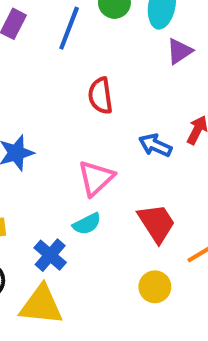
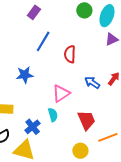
blue line: (69, 28) -> (43, 41), moved
cyan semicircle: (87, 224) -> (53, 115), turned -88

